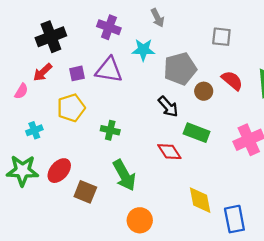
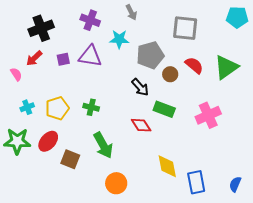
gray square: (221, 37) -> (185, 28), size x1.5
pink semicircle: (21, 91) -> (16, 74), turned -64
yellow pentagon: (71, 108) -> (57, 108), moved

